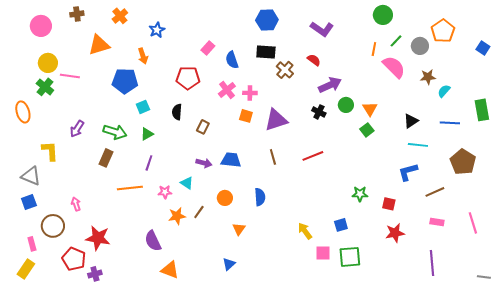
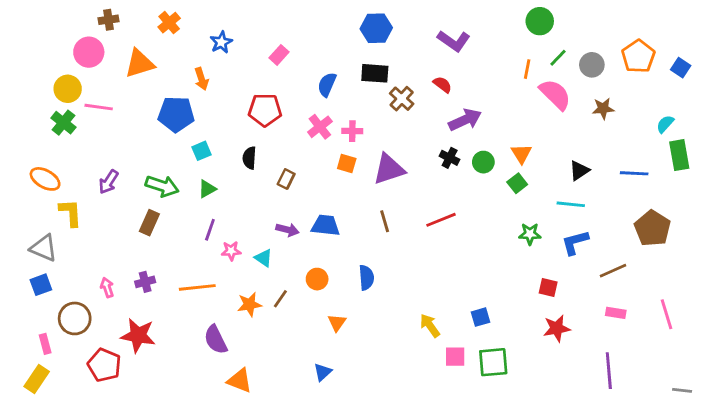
pink circle: (41, 26) -> (89, 52), moved
orange pentagon: (443, 31) -> (638, 56), moved
pink rectangle: (208, 48) -> (279, 55), moved
blue semicircle: (232, 60) -> (327, 85), turned 42
cyan semicircle: (444, 91) -> (665, 124), moved
green circle: (346, 105) -> (483, 162), moved
orange ellipse: (23, 112) -> (45, 179), moved, turned -45
cyan line: (418, 145) -> (571, 204), moved
orange line: (130, 188) -> (197, 287), moved
pink star: (165, 192) -> (231, 251), moved
green star: (360, 194) -> (530, 234), moved
purple cross: (95, 274) -> (145, 282), moved

